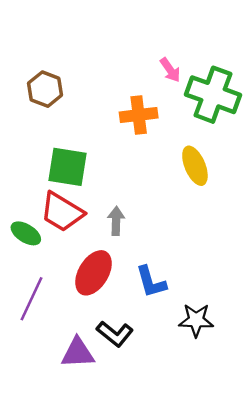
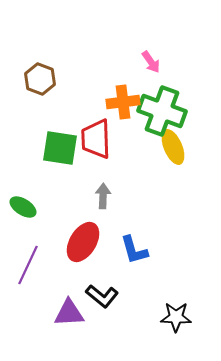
green cross: (213, 95) -> (162, 111), moved
red trapezoid: (62, 212) -> (96, 139), moved, turned 57
black star: (196, 320) -> (176, 317), moved

